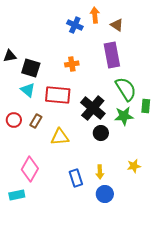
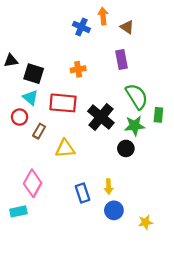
purple rectangle: (112, 55) -> (122, 60), size x0.7
red circle: (14, 120) -> (20, 117), moved
black circle: (101, 133) -> (126, 148), moved
yellow star: (134, 166) -> (145, 222), moved

